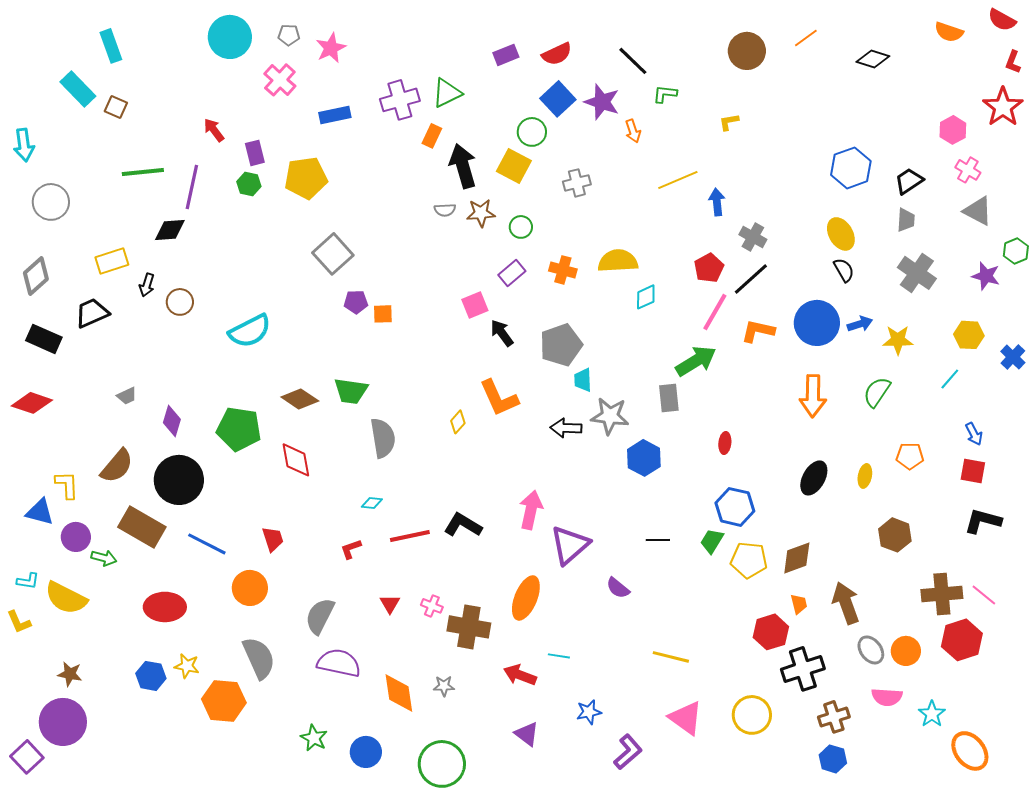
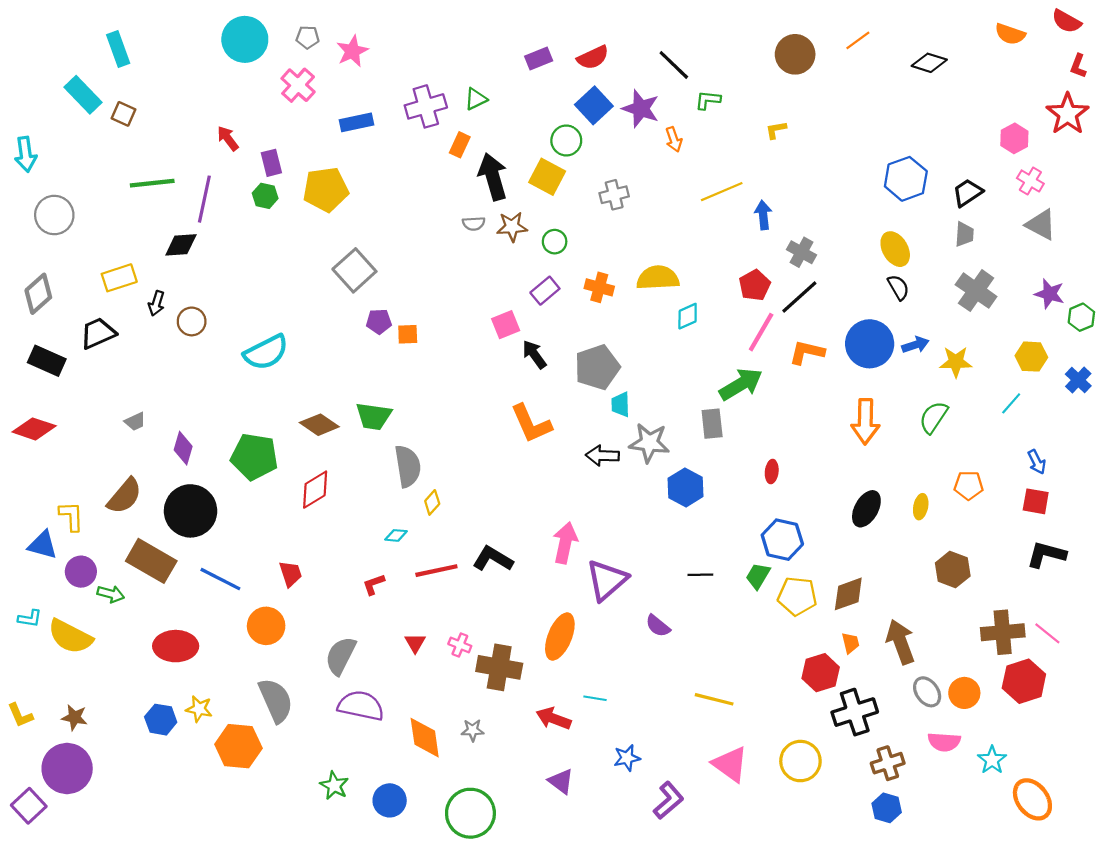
green triangle: (447, 93) -> (476, 99), size x0.7
green hexagon: (1016, 251) -> (1081, 317), moved
yellow diamond: (458, 422) -> (432, 502), moved
red diamond: (296, 460) -> (315, 490), turned 69
yellow L-shape: (19, 622) -> (20, 715), moved

